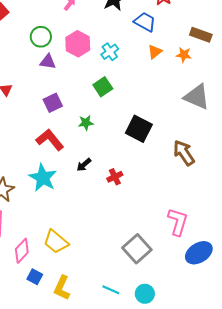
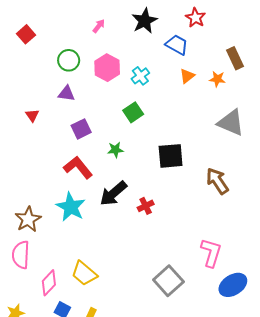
brown rectangle: (201, 35) -> (235, 58), turned 45
purple triangle: (48, 62) -> (67, 94), moved
black square: (139, 129) -> (171, 156), turned -32
black arrow: (84, 165) -> (113, 193), size x1.8

